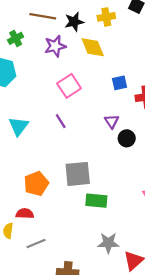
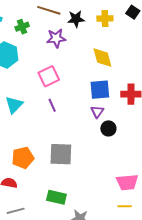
yellow diamond: (93, 47) -> (102, 58), moved
blue square: (120, 83) -> (100, 90), moved, size x1.5
pink square: (69, 86) -> (49, 76), moved
green rectangle: (96, 201) -> (56, 197), moved

